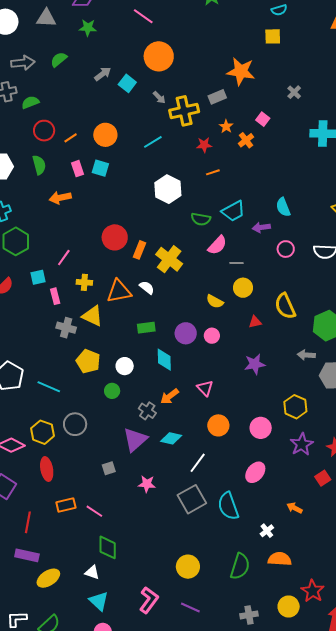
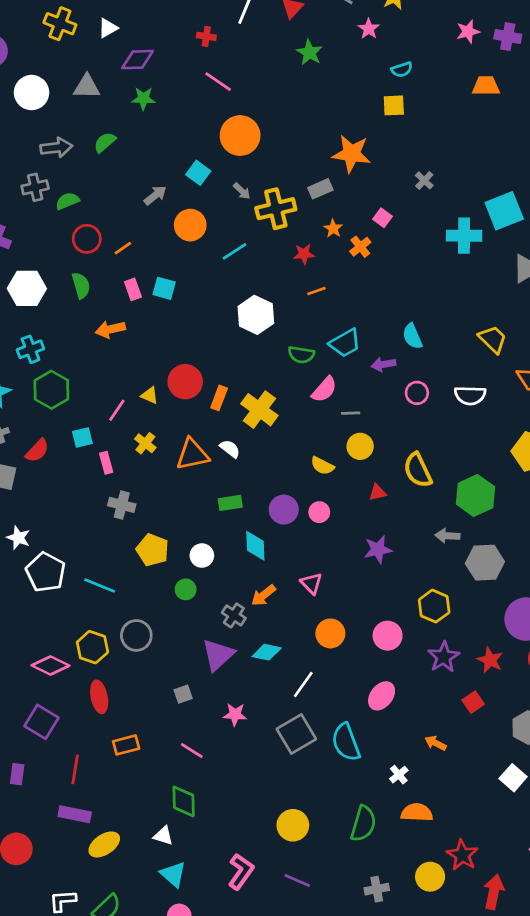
gray arrow: (103, 74) -> (155, 195), moved
orange circle: (105, 135) -> (190, 225), moved
yellow cross: (84, 282) -> (145, 443), turned 35
yellow triangle: (92, 316) -> (150, 395), moved, size x0.6
pink line: (94, 511) -> (192, 751), moved

